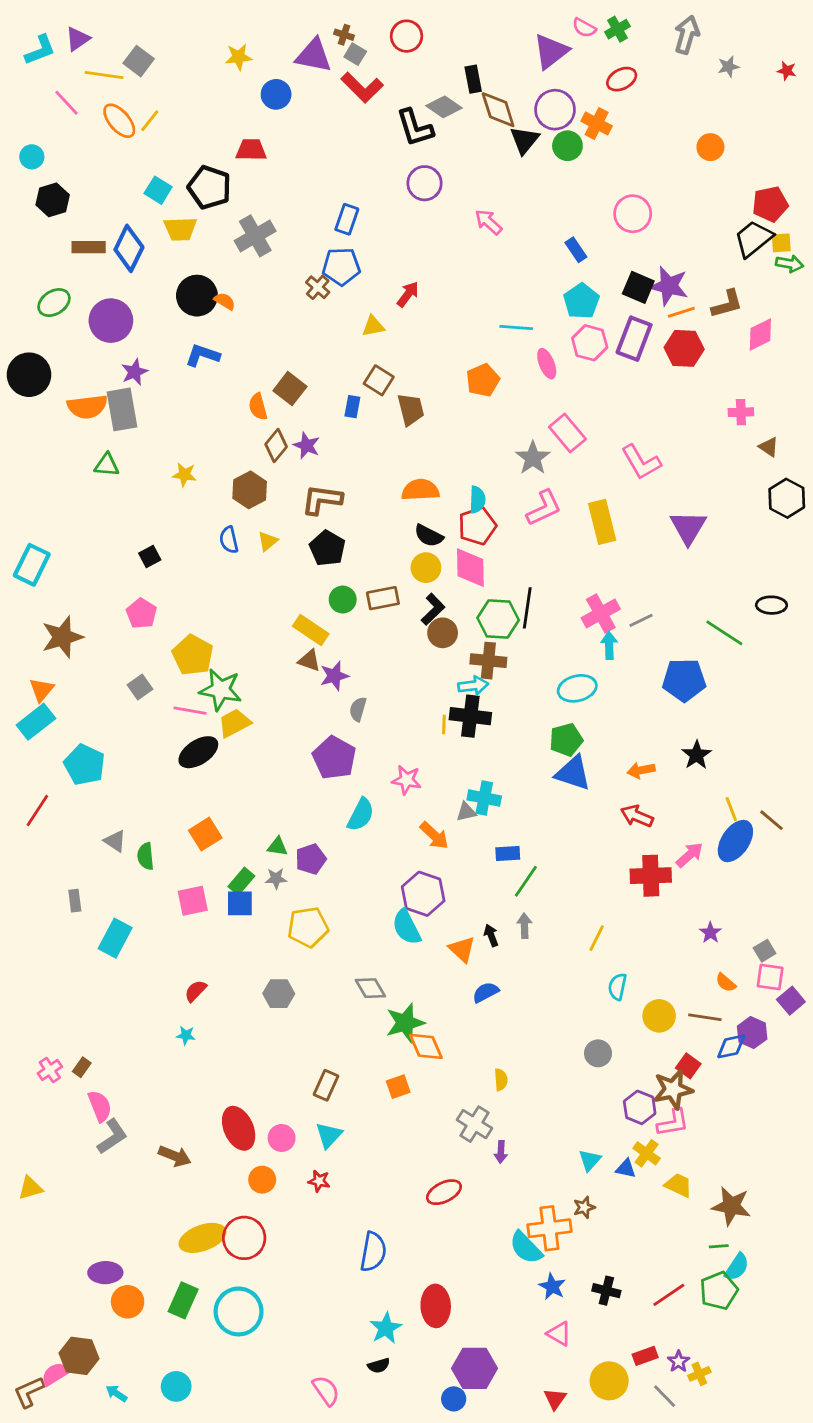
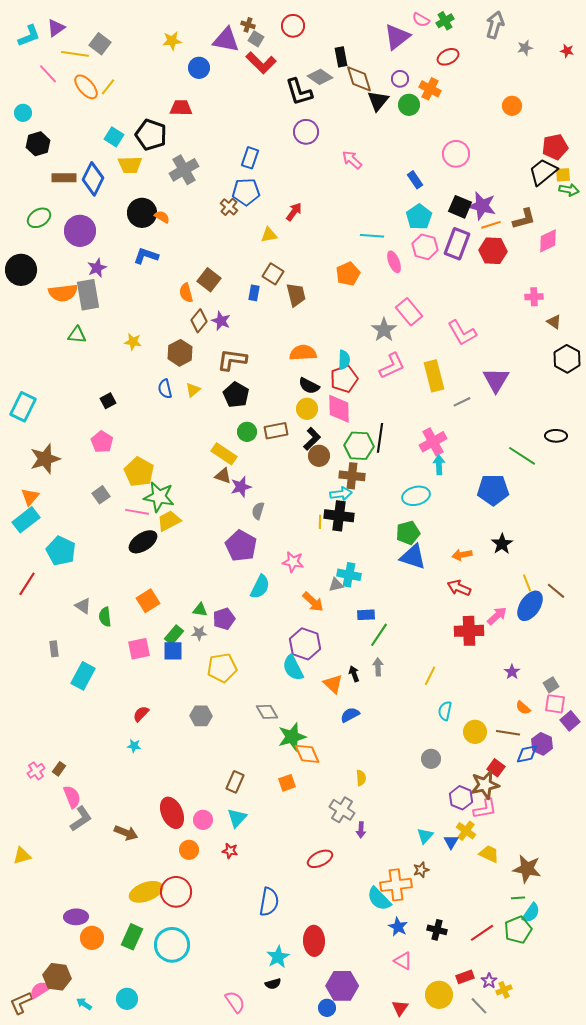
purple circle: (555, 110) -> (400, 79), size x0.6
gray line: (641, 620) -> (462, 402), moved
blue triangle: (626, 1169) -> (451, 842), turned 49

